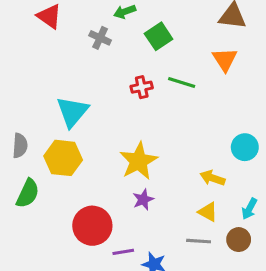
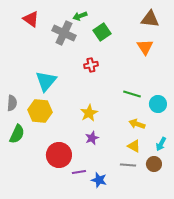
gray cross: (100, 38) -> (64, 33), size x1.6
green line: (182, 83) -> (132, 94), moved
yellow star: (139, 161) -> (89, 113), size x0.7

